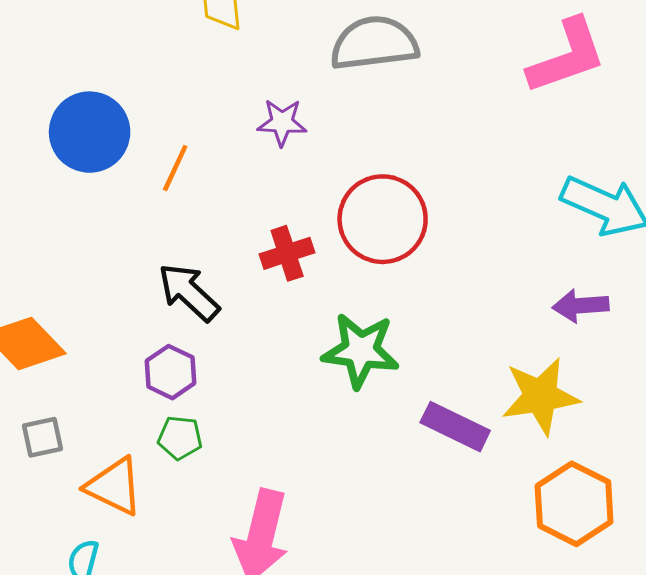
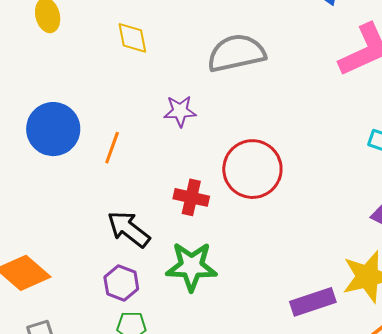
red cross: (287, 253) -> (191, 197), turned 36
green star: (361, 351) -> (192, 266), moved
purple rectangle: (455, 427) -> (313, 302), turned -39

